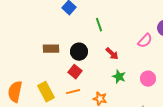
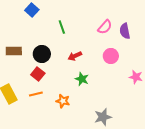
pink semicircle: (145, 41) -> (105, 27), moved
red arrow: (112, 54) -> (75, 56), turned 112
pink circle: (148, 79) -> (111, 56), moved

